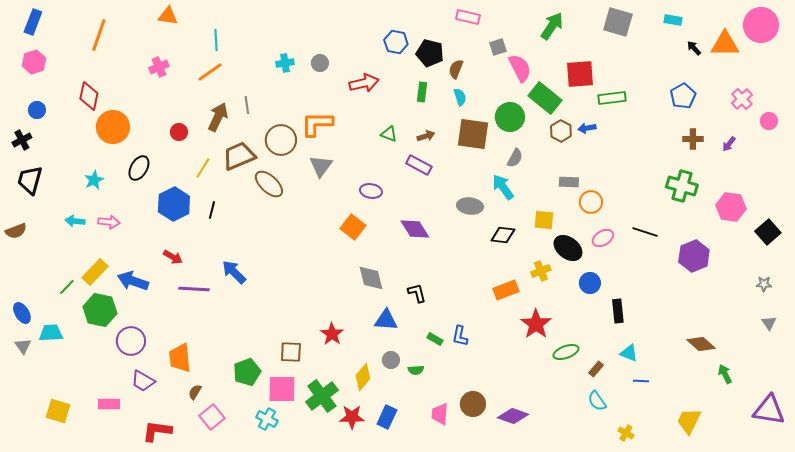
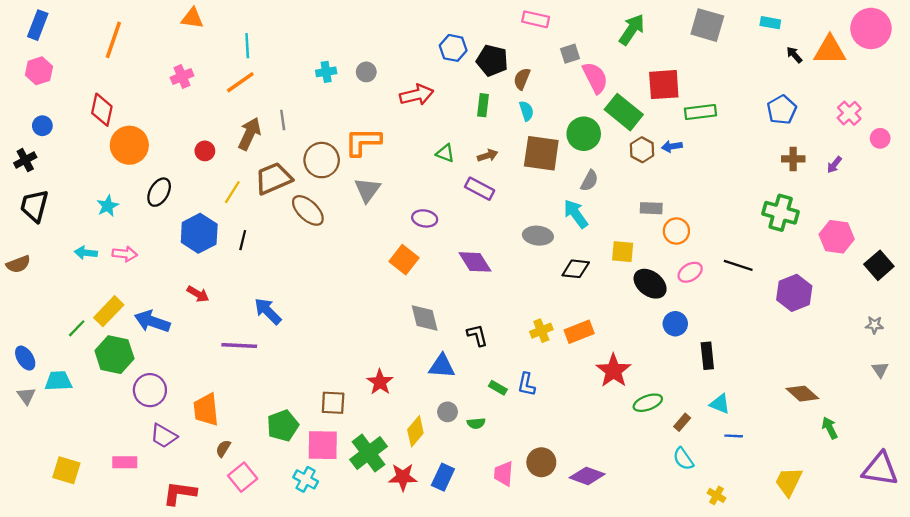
yellow cross: (541, 271) -> (541, 331), moved
purple line: (194, 289) -> (239, 345), moved

